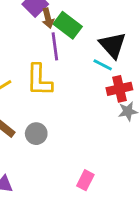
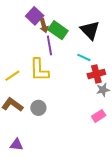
black triangle: (113, 45) -> (90, 30), moved
pink rectangle: (85, 180) -> (99, 116), moved, turned 32

